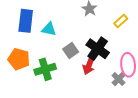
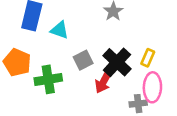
yellow rectangle: (121, 21) -> (148, 58), moved, turned -32
gray cross: (118, 79) -> (138, 104), turned 32

